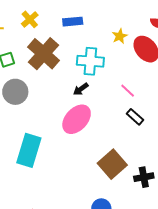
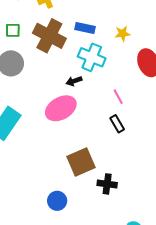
blue rectangle: (73, 22) -> (85, 28), moved
yellow star: (120, 36) -> (123, 34), moved
brown cross: (44, 54) -> (49, 36), turned -32

